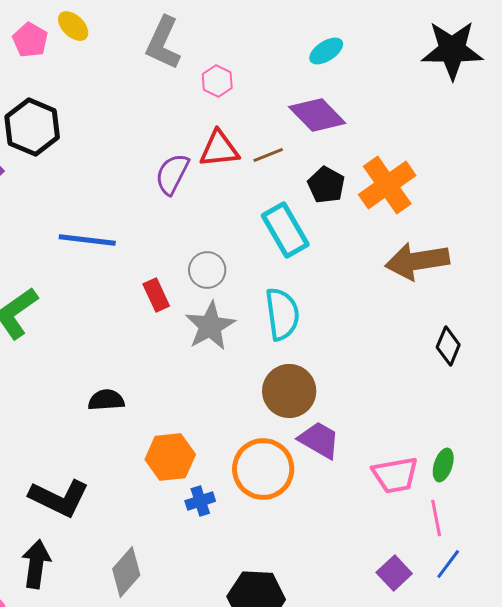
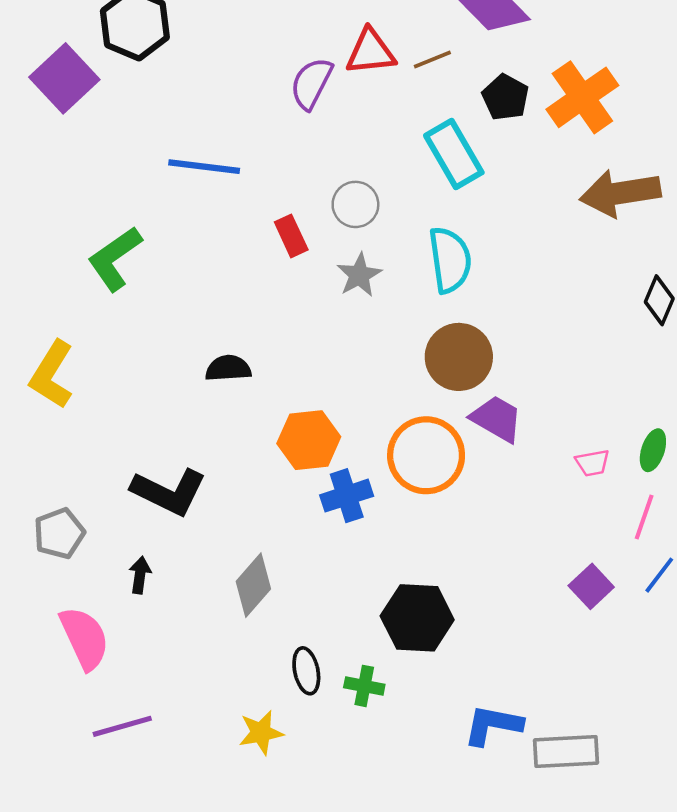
gray star: (210, 326) -> (359, 275), size x0.7
pink trapezoid: (395, 475) -> (592, 463), size x0.6
blue cross: (200, 501) -> (347, 496), size x1.4
pink line: (436, 518) -> (644, 517), turned 30
black arrow: (36, 564) -> (140, 575), size x0.6

